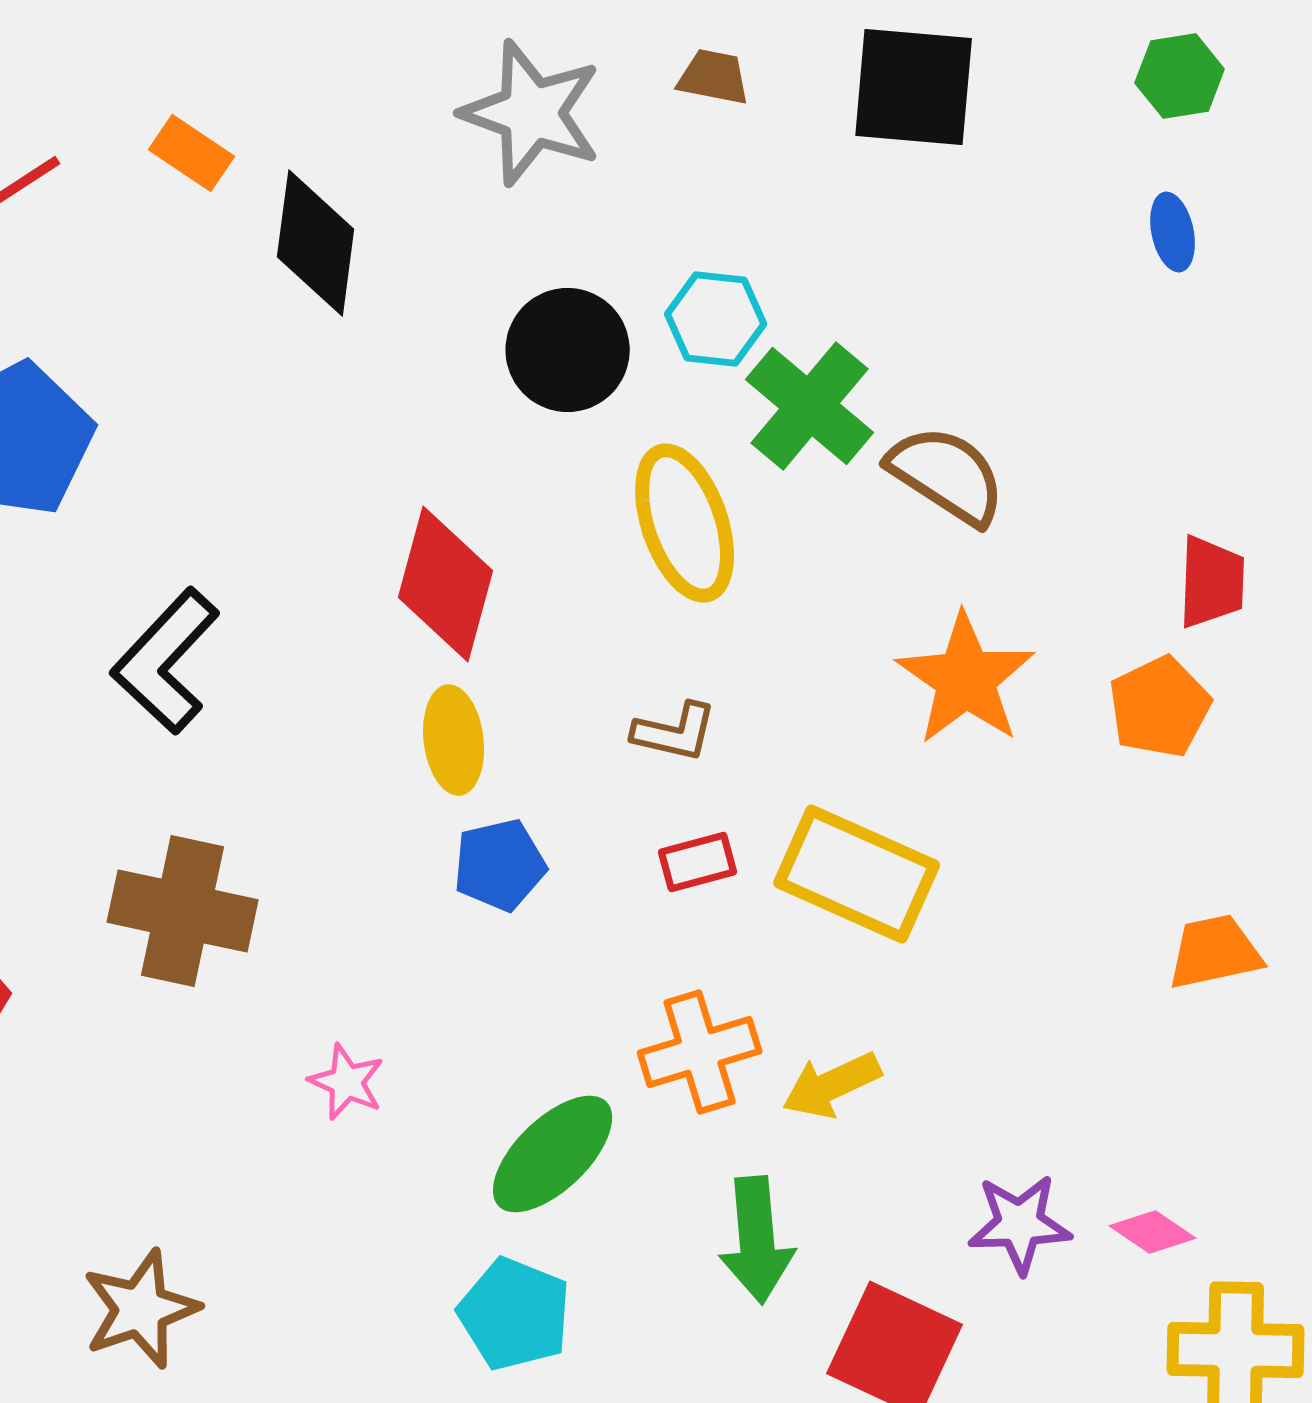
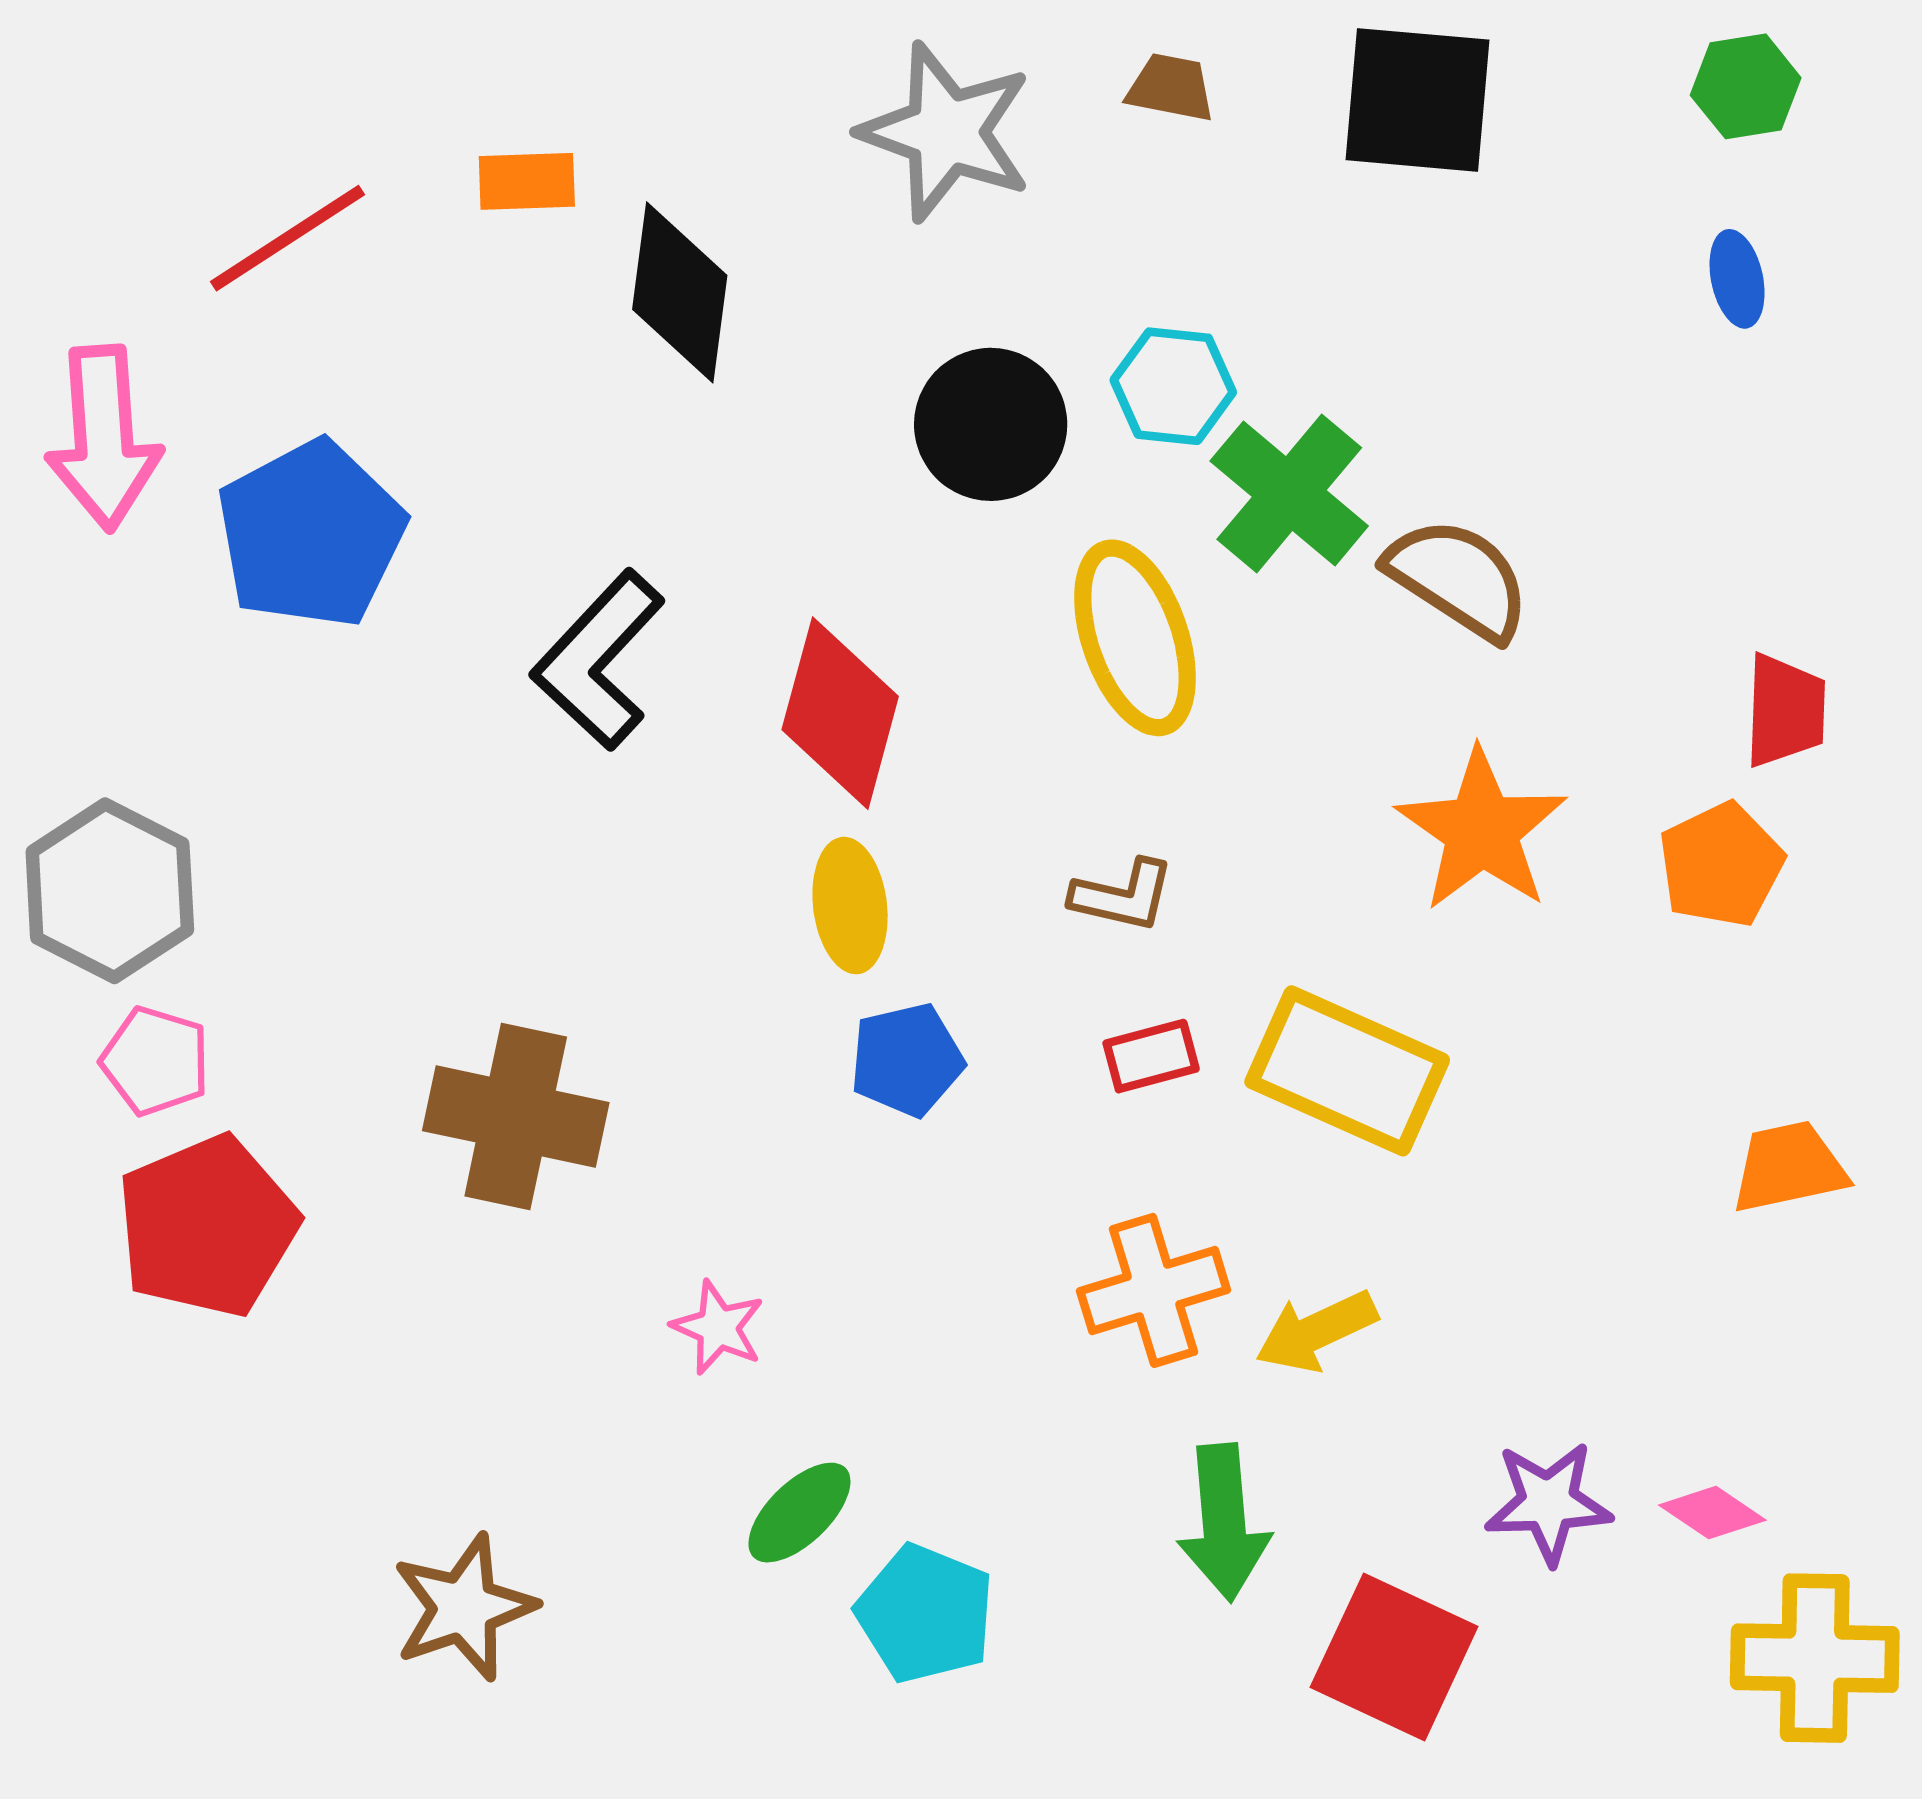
orange rectangle: (192, 153) -> (527, 181), turned -36
black L-shape: (166, 661) -> (598, 660), moved
green ellipse: (553, 1154) -> (799, 1513), moved, size x0.7

